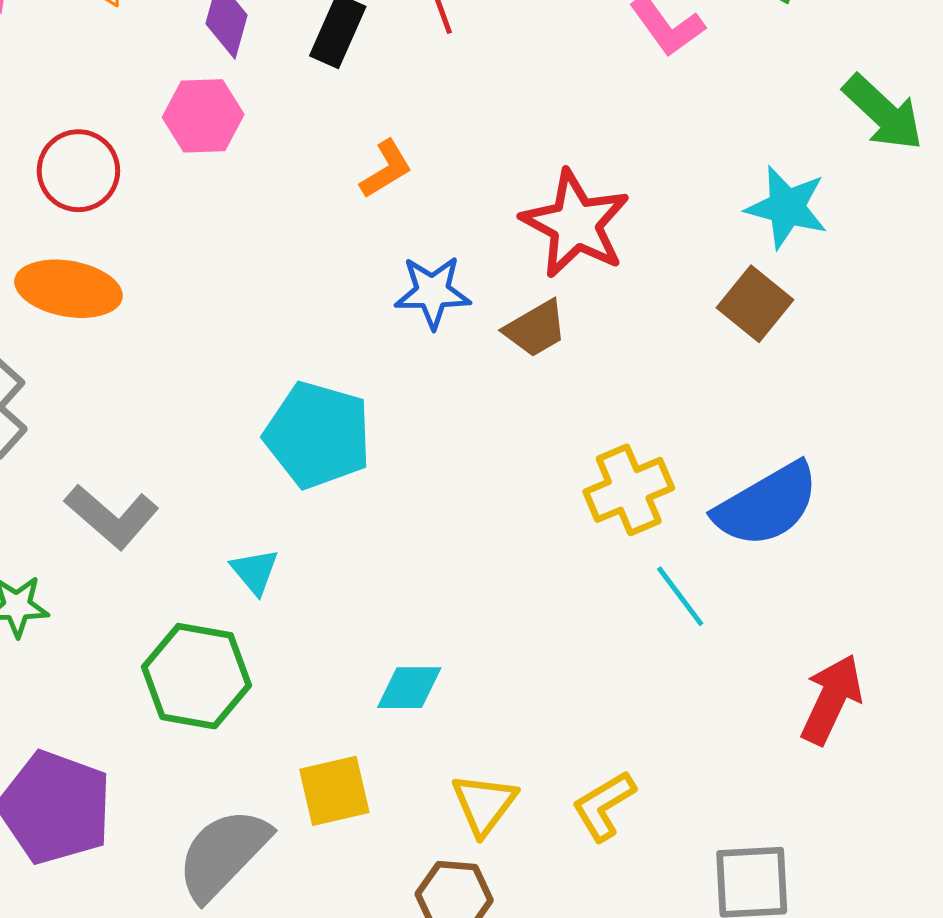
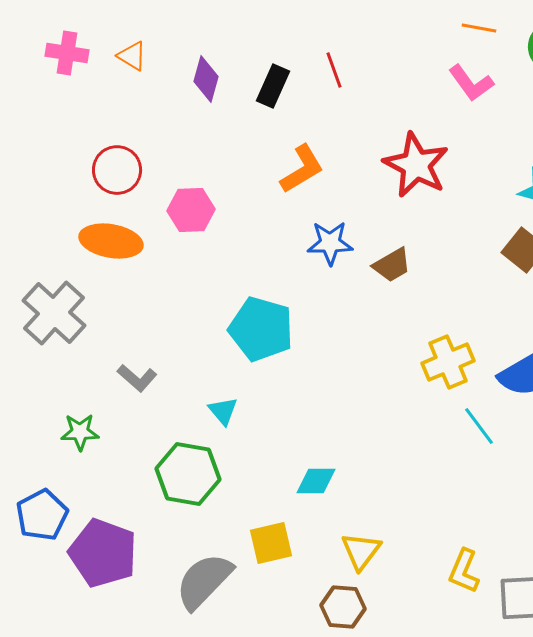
pink hexagon: (203, 116) -> (191, 210), moved
orange L-shape: (386, 169) -> (302, 169), size x1.4
red star: (576, 224) -> (416, 165), moved
gray L-shape: (112, 516) -> (137, 378), size x0.7
yellow L-shape: (604, 806) -> (464, 571), moved, turned -36

